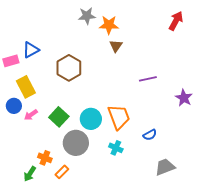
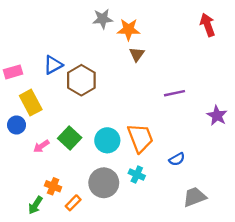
red arrow: (176, 21) -> (208, 25), turned -48
blue triangle: (31, 50) -> (53, 65), moved
pink arrow: (31, 115) -> (41, 146), moved
gray circle: (76, 143) -> (104, 183), moved

